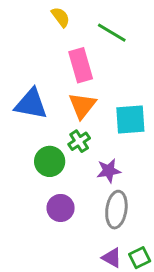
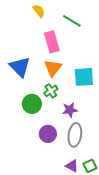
blue triangle: (31, 104) -> (20, 67), turned 35
purple circle: (61, 208) -> (48, 134), moved

